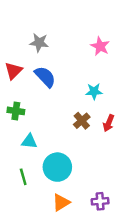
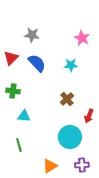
cyan star: (94, 91) -> (71, 65), moved
red arrow: (109, 123) -> (89, 116), moved
cyan circle: (57, 167) -> (70, 137), moved

